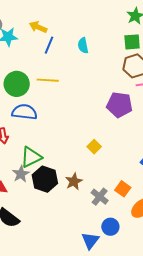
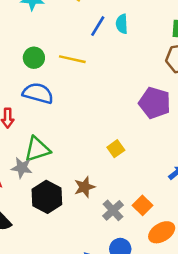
blue line: (49, 45) -> (98, 26), moved
green circle: (17, 84) -> (34, 58), size x0.7
gray star: (21, 174) -> (22, 168), turned 30
black hexagon: (45, 179) -> (47, 197), moved

